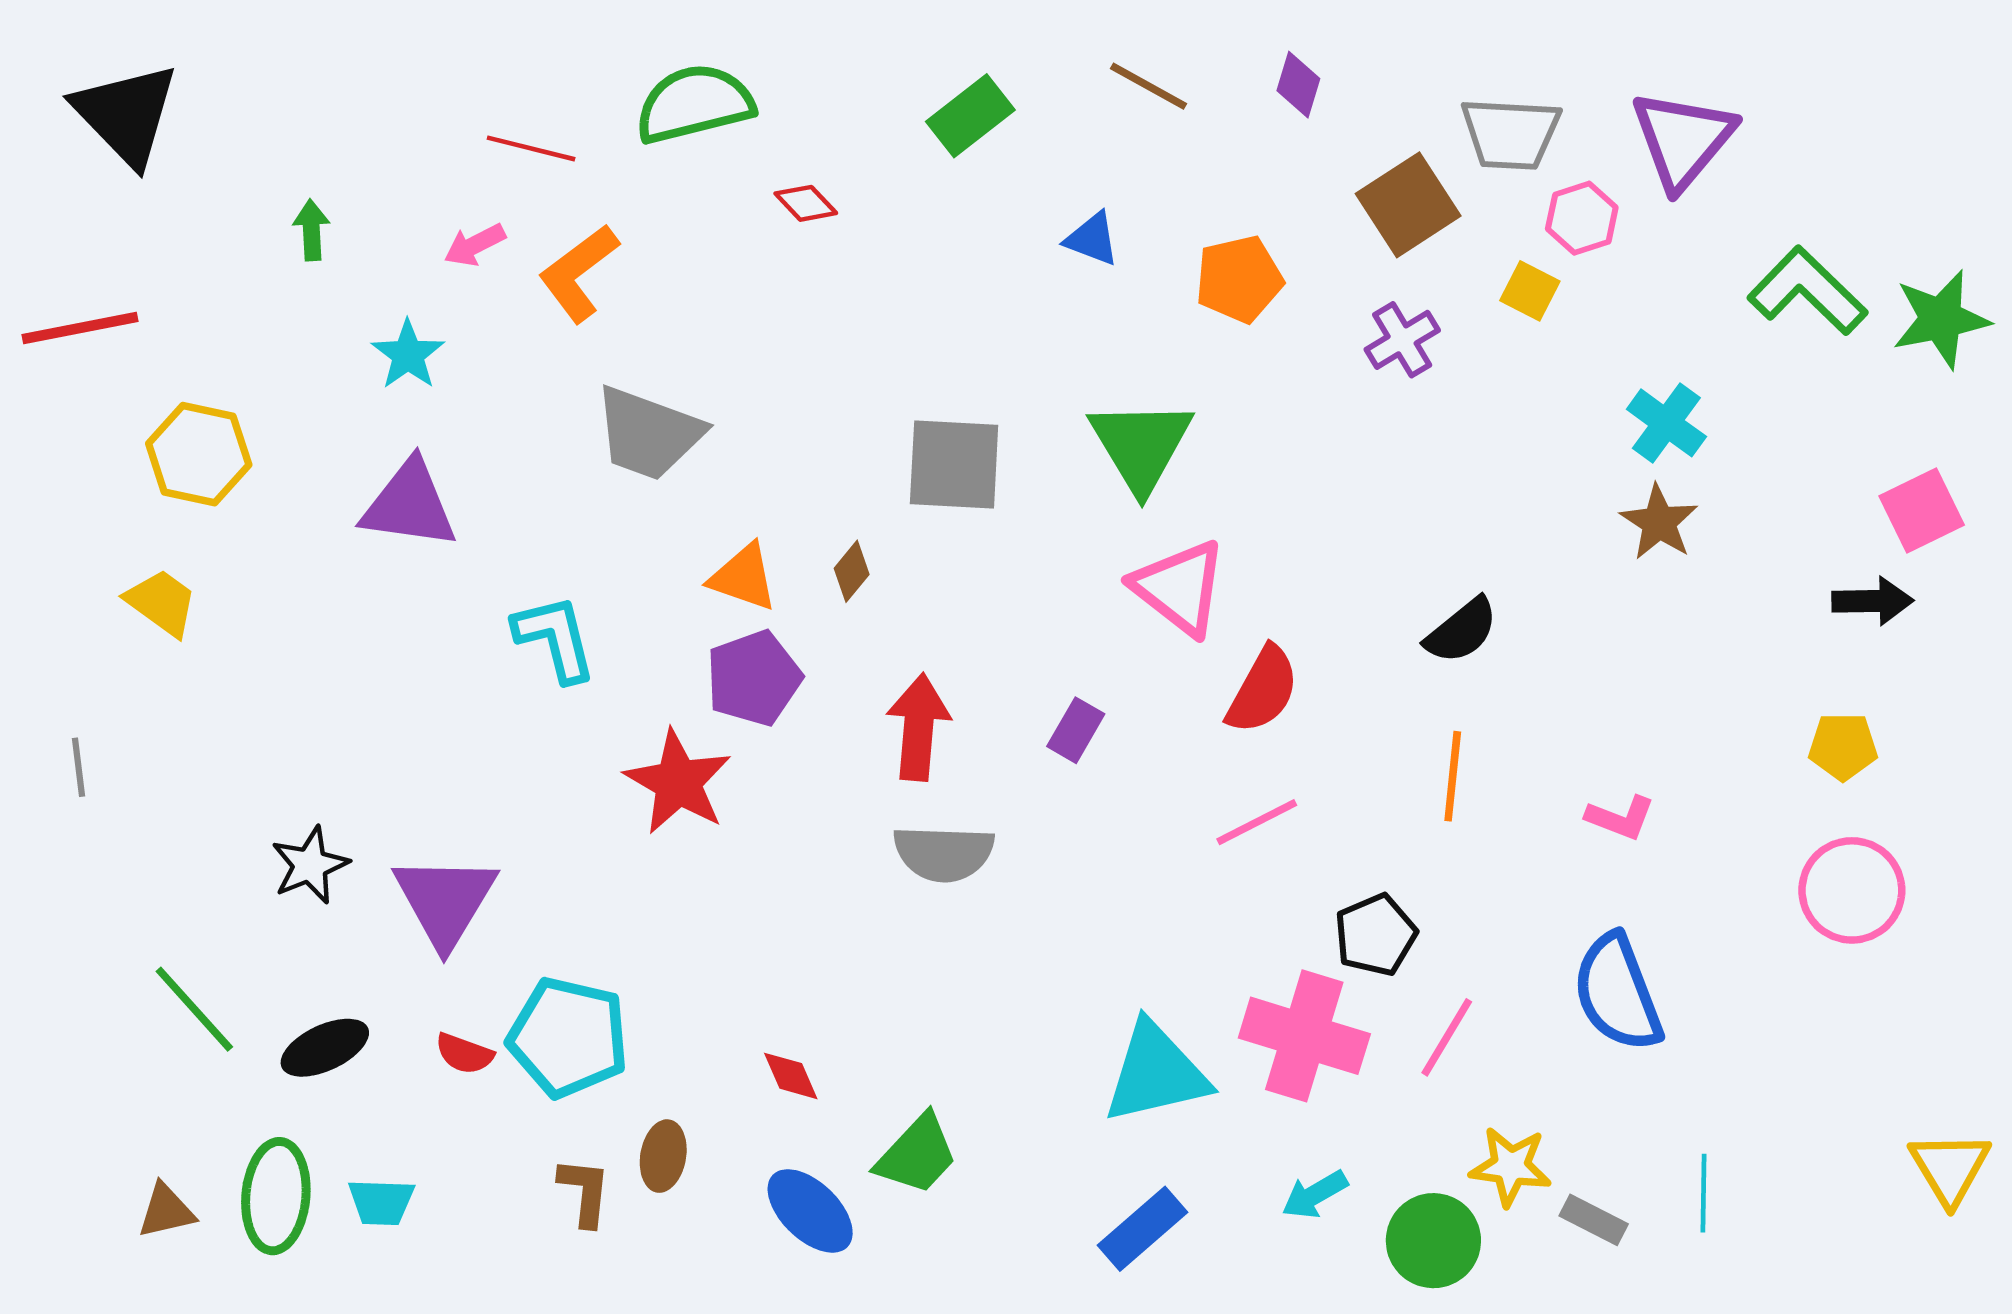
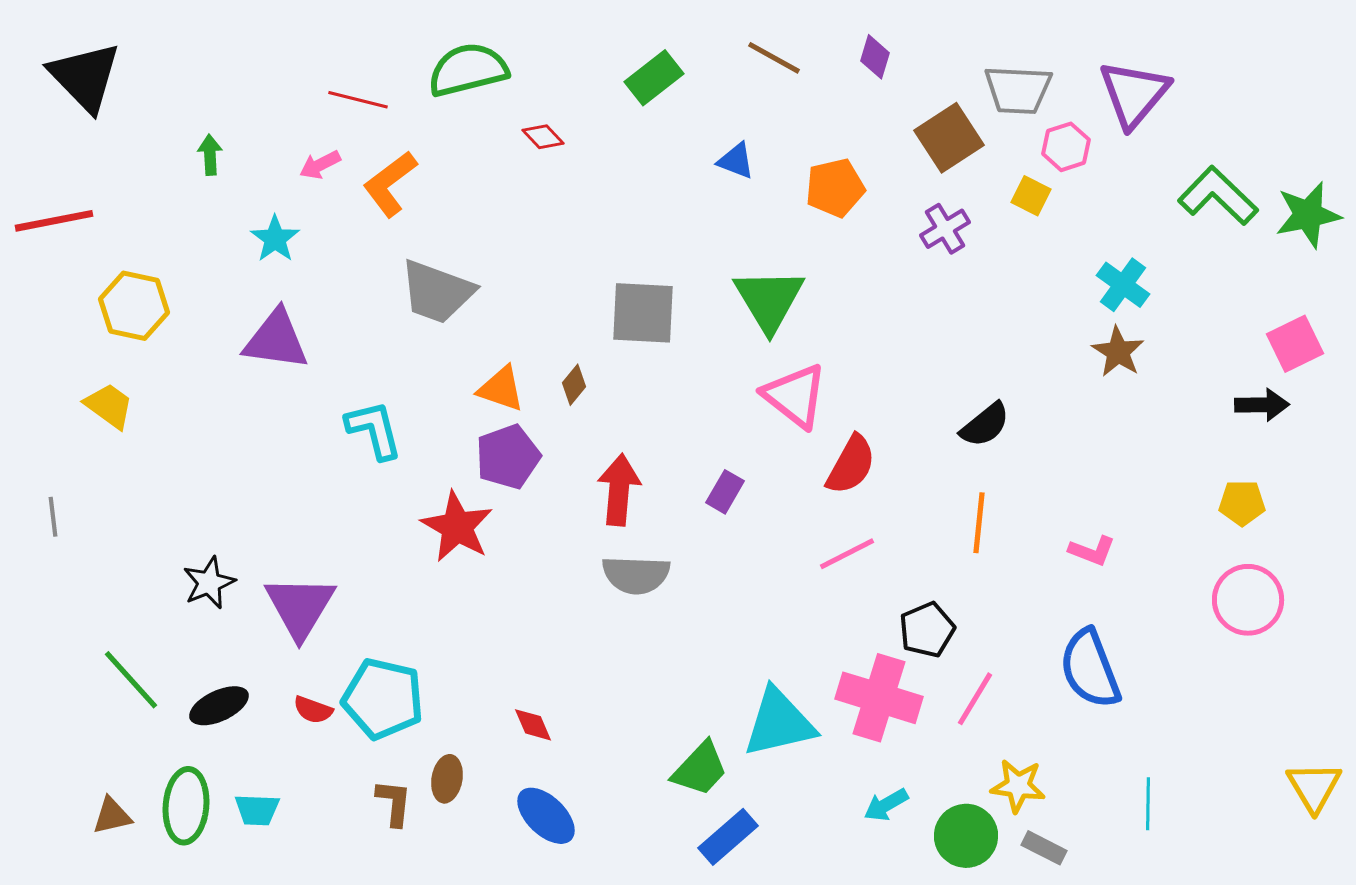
green trapezoid: (917, 1155) -> (700, 769), moved
gray rectangle: (1594, 1220) -> (1044, 848), moved
blue rectangle: (1143, 1229) -> (728, 837), moved

